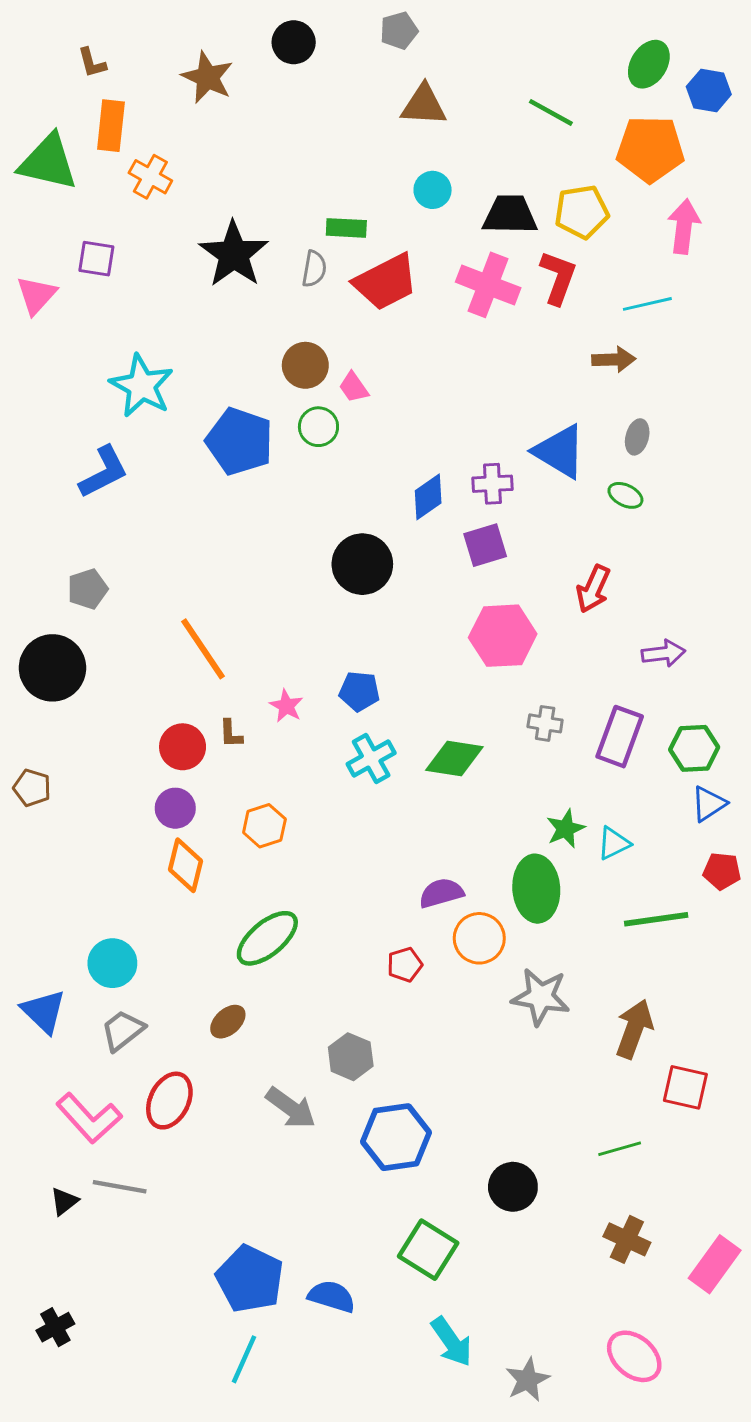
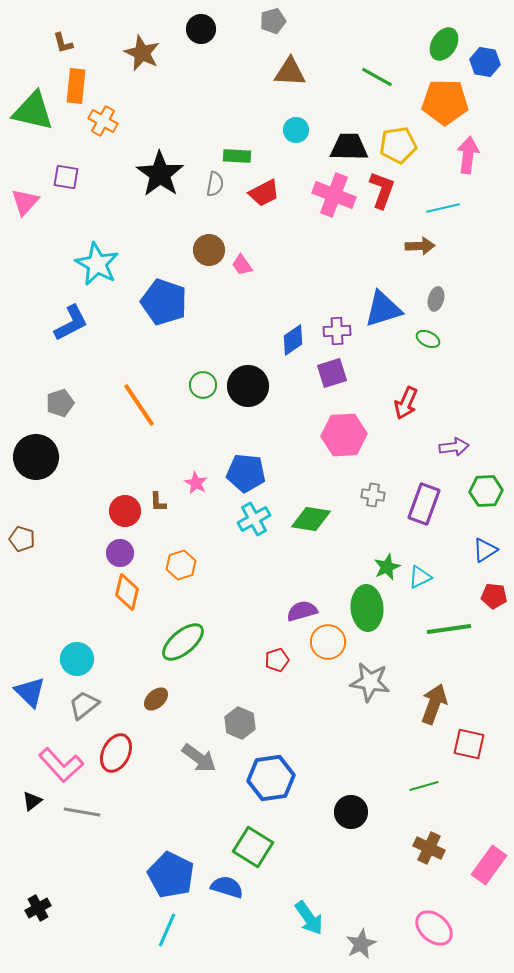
red trapezoid: (386, 282) -> (264, 193), size x0.7
green circle: (318, 427) -> (203, 385), moved
blue triangle: (560, 452) -> (383, 309), turned -48
orange line: (203, 649) -> (139, 405), moved
blue pentagon: (359, 691) -> (246, 473), size x1.4
green hexagon: (694, 748) -> (486, 491), moved
black triangle: (64, 1201) -> (32, 801), moved
green square: (428, 1250) -> (253, 847), moved

